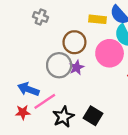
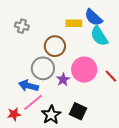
pink circle: (110, 53) -> (84, 70), moved
purple star: (77, 67) -> (63, 80), moved
blue arrow: (28, 89) -> (28, 86), moved

